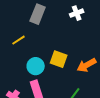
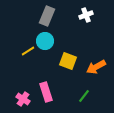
yellow line: (19, 40) -> (28, 51), moved
cyan circle: (36, 66) -> (45, 41), moved

